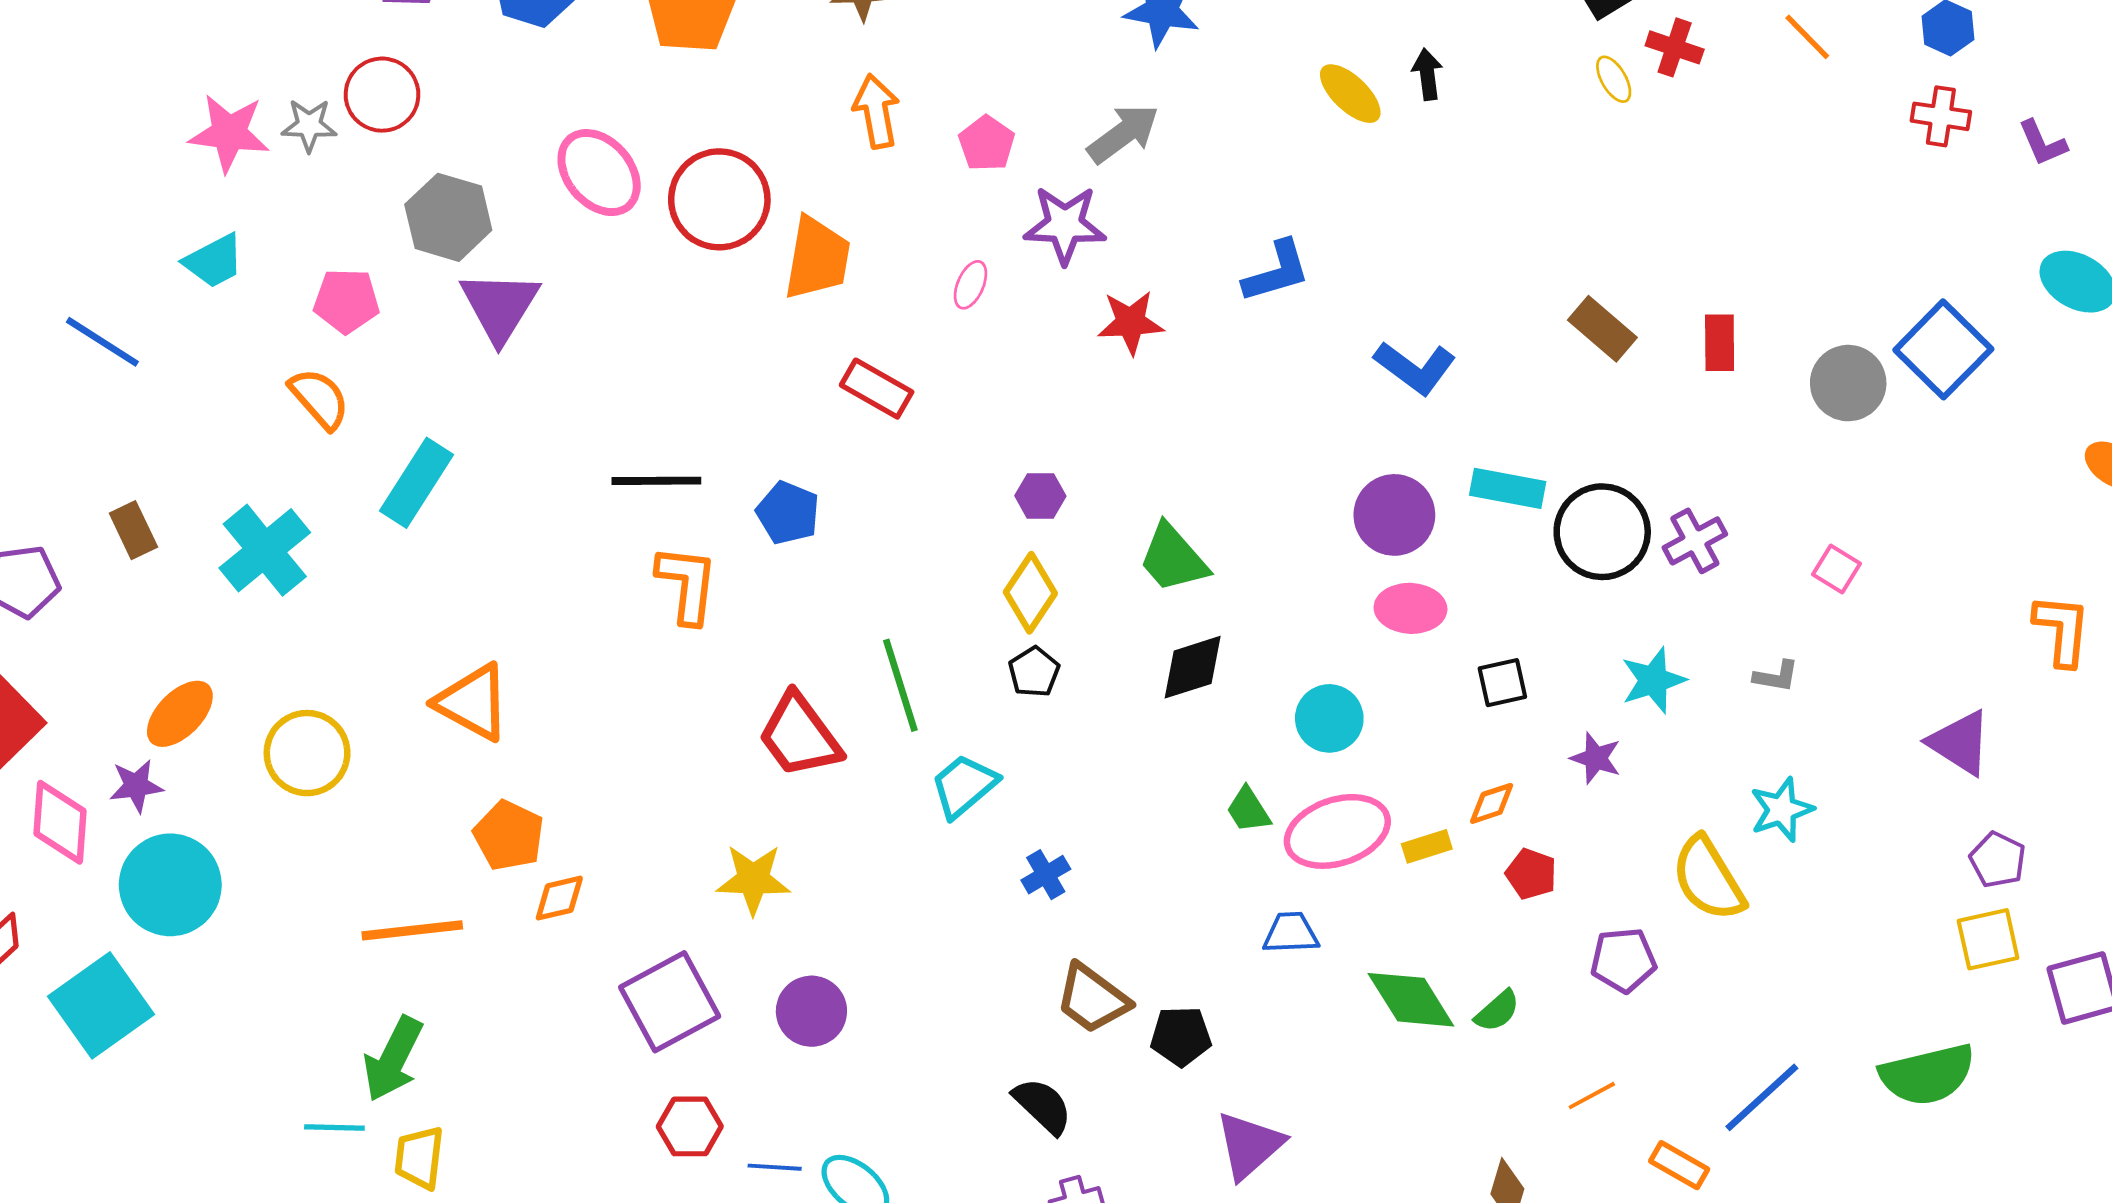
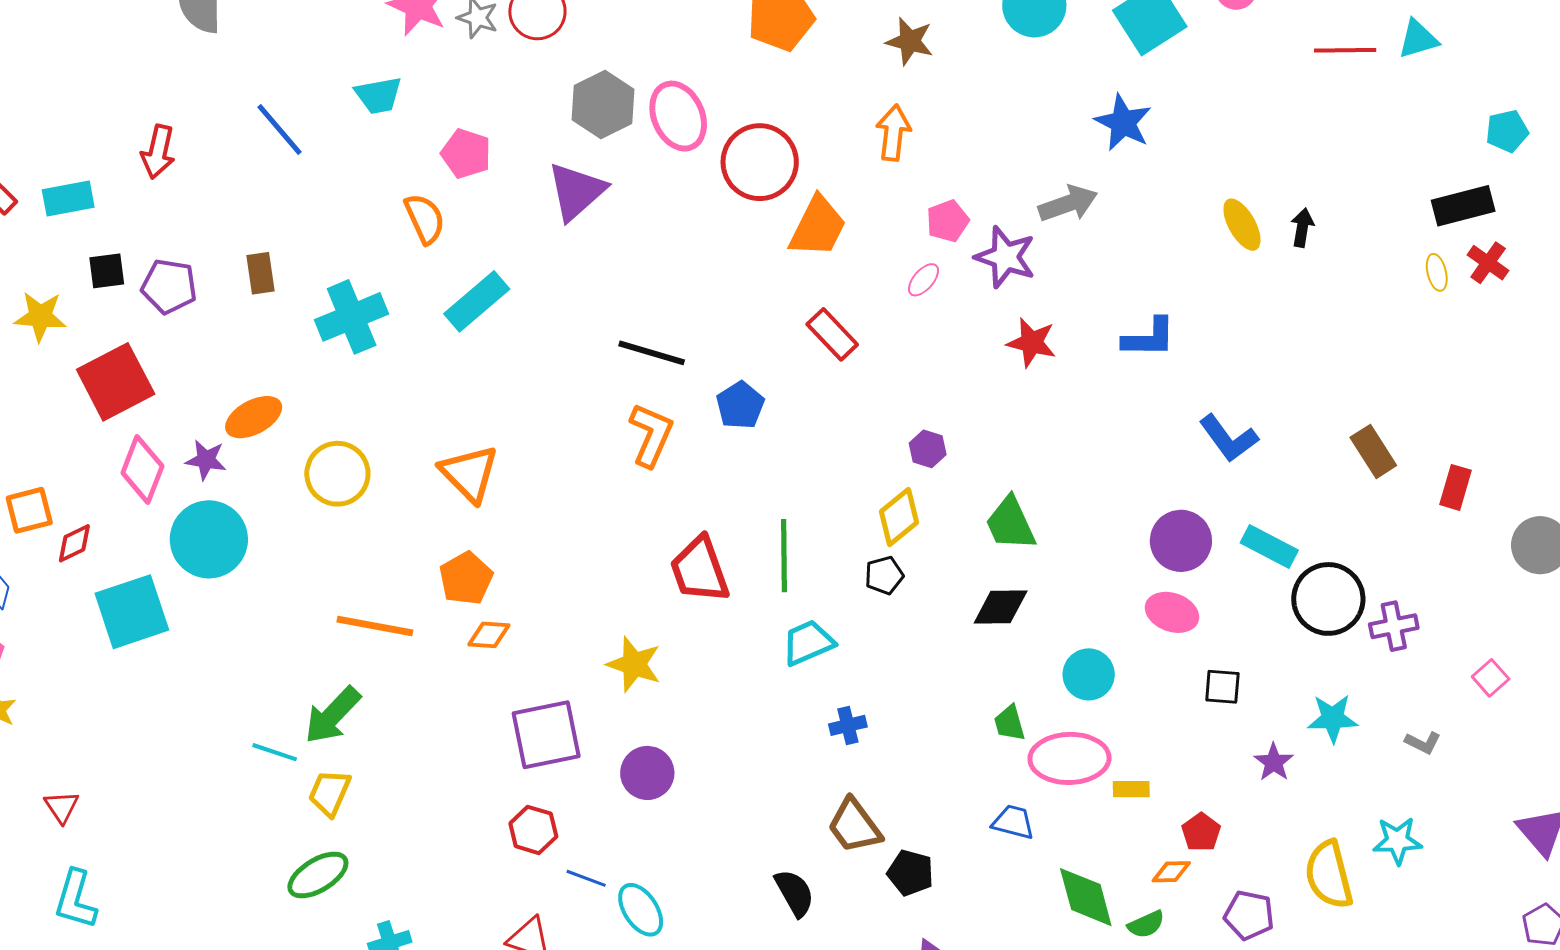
pink pentagon: (987, 143) -> (948, 221), moved
gray hexagon: (448, 217) -> (603, 104), moved
orange diamond: (1492, 803) -> (1171, 872), moved

